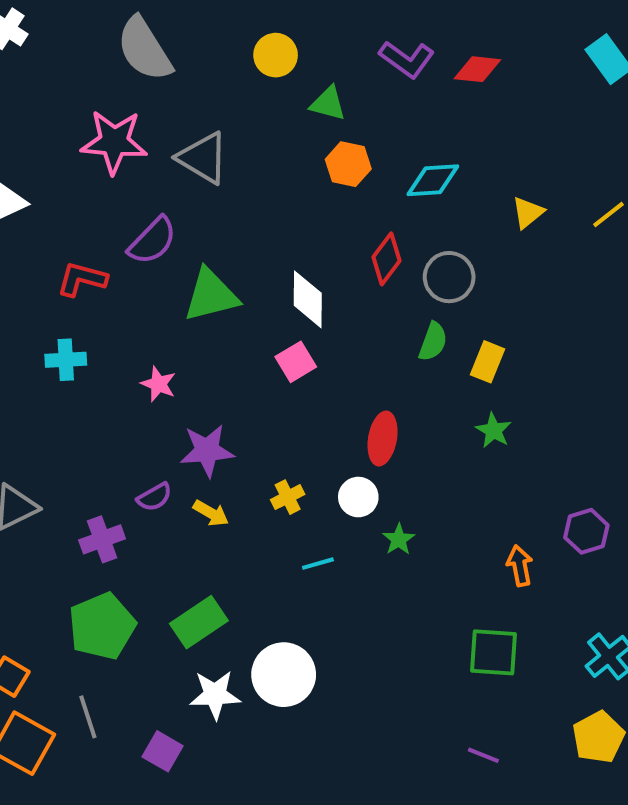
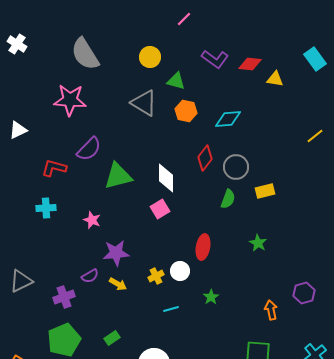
gray triangle: (203, 158) -> (144, 103), moved
yellow triangle: (528, 212) -> (275, 79), moved, turned 48
yellow rectangle: (487, 362) -> (265, 191), moved, turned 54
white circle: (358, 497) -> (180, 271), moved
green rectangle: (199, 622) -> (112, 338), size x0.6

